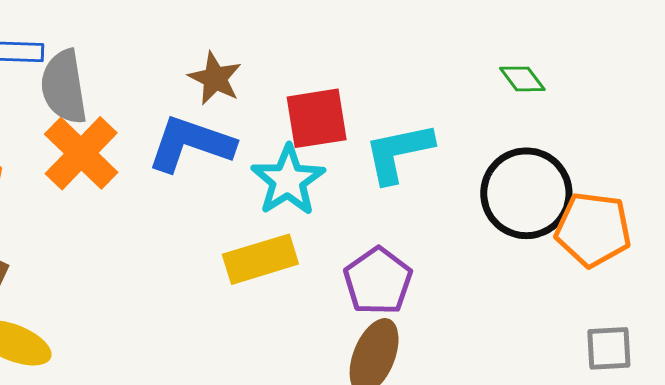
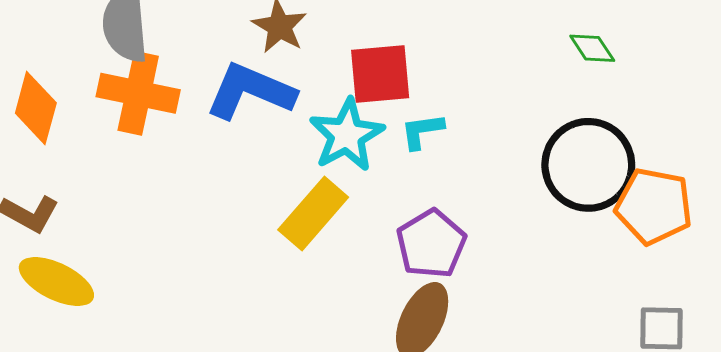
orange cross: (81, 153) -> (138, 93), turned -36
cyan L-shape: (398, 153) -> (422, 131), moved, size x0.6
yellow rectangle: (260, 259) -> (313, 213), turned -36

